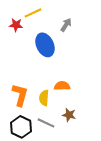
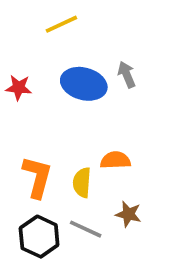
red star: (16, 25) -> (19, 88), moved
gray arrow: (66, 25) -> (127, 75), moved, turned -56
blue ellipse: (45, 45) -> (84, 84), turned -50

